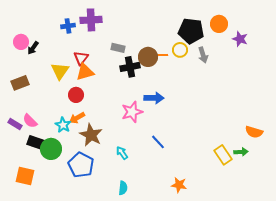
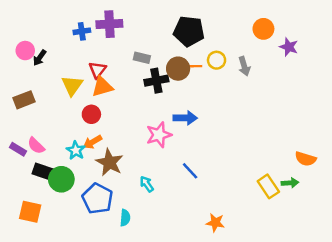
black pentagon: (191, 31) -> (189, 31), moved
cyan semicircle: (123, 188) -> (125, 218), moved

